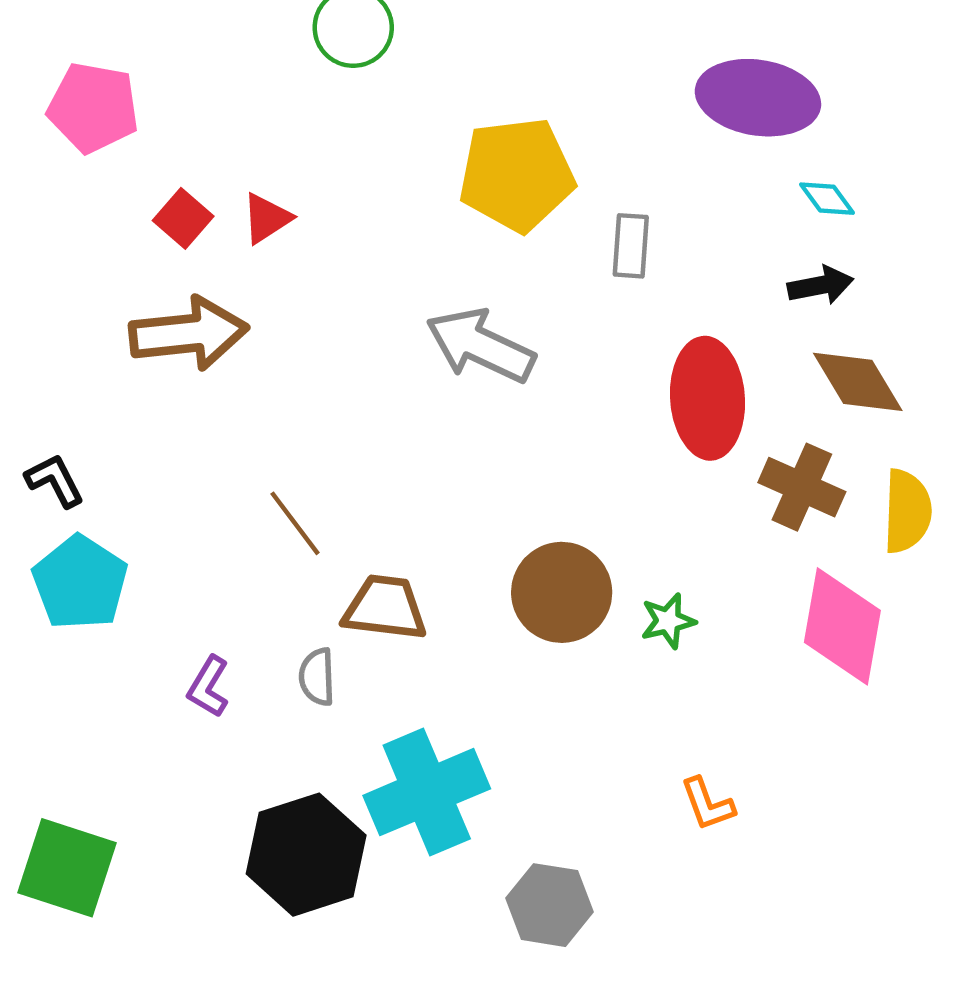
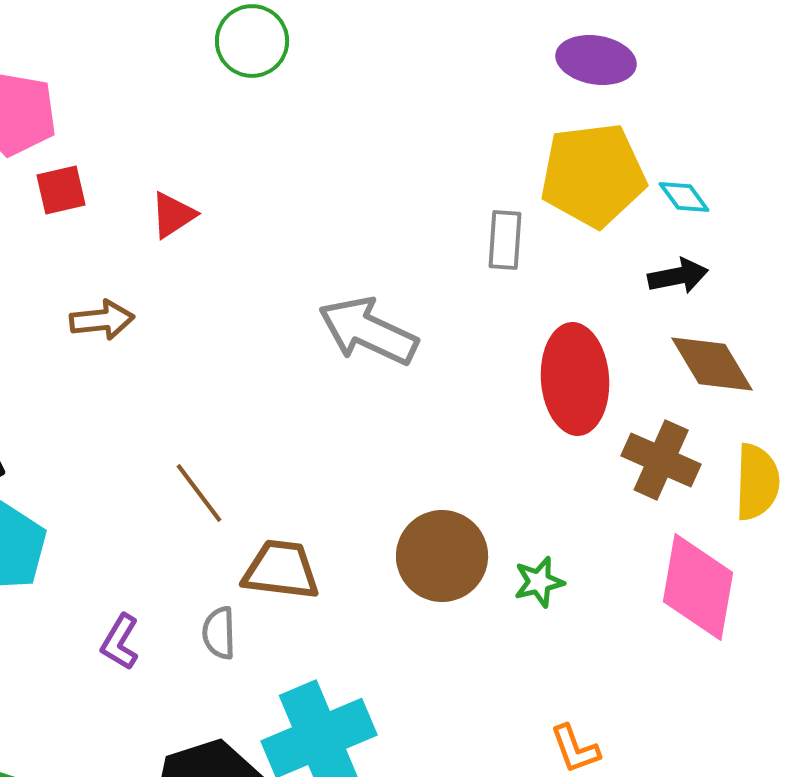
purple ellipse: (758, 98) -> (596, 60), moved, size x0.7
yellow pentagon: (517, 174) -> (593, 175), moved
red square: (183, 218) -> (61, 190), moved, turned 36
brown arrow: (189, 334) -> (102, 320), size x0.6

